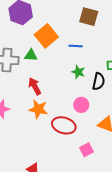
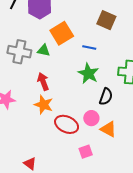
green star: (78, 72) -> (88, 73), size x1.5
black semicircle: (99, 81) -> (106, 97), moved
pink circle: (81, 105) -> (91, 118), moved

